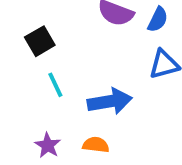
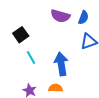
blue arrow: (110, 101) -> (61, 64), turned -85

